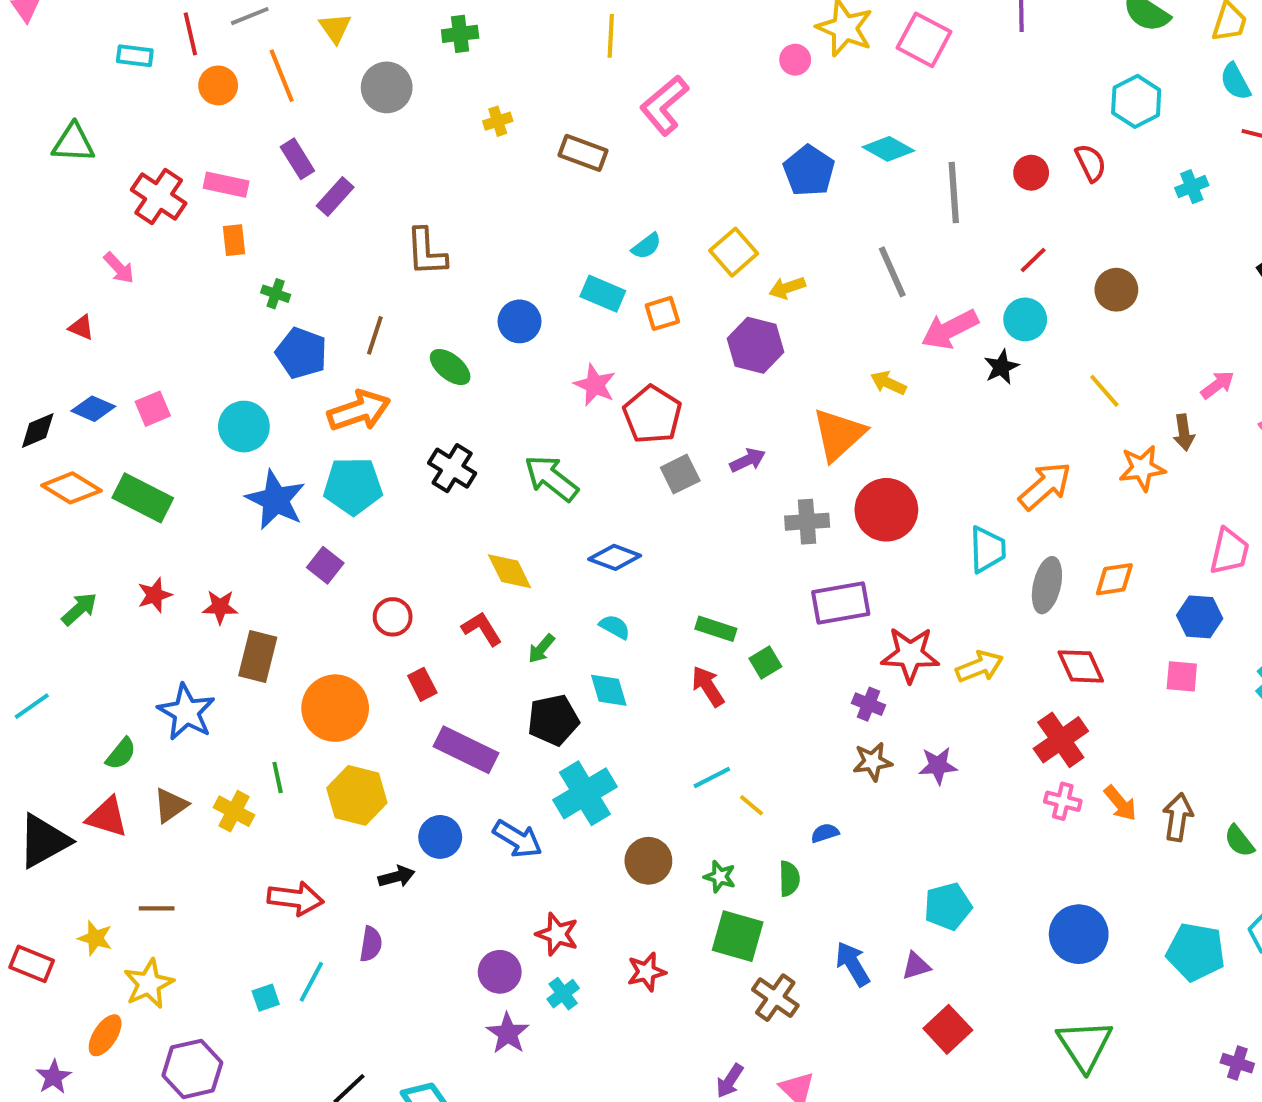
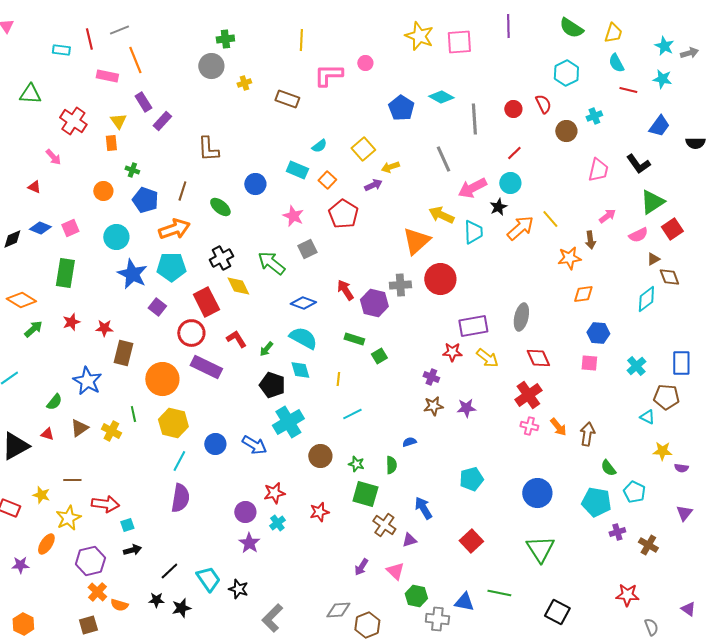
yellow triangle: (335, 28) -> (118, 121), moved
pink square: (924, 40) -> (459, 42), turned -32
pink circle: (795, 60) -> (365, 63), moved
orange circle: (218, 85) -> (103, 191), moved
gray circle: (387, 87) -> (211, 66), moved
pink L-shape: (664, 105) -> (328, 75), turned 40
pink rectangle: (226, 185) -> (107, 76), moved
brown circle: (1116, 290) -> (566, 131), moved
orange square: (662, 313) -> (327, 180), turned -30
purple hexagon: (755, 345) -> (374, 303), moved
yellow arrow: (888, 383) -> (441, 215), size x1.4
red pentagon: (652, 415) -> (343, 214), moved
purple arrow: (748, 460) -> (373, 185), moved
black cross: (452, 468) -> (221, 258), turned 30
gray square: (680, 474) -> (307, 249), moved
orange arrow: (1045, 486) -> (520, 228), moved
orange diamond: (71, 488) -> (21, 300), moved
green rectangle: (143, 498) -> (65, 273), turned 72
cyan trapezoid: (987, 549) -> (473, 232), moved
pink trapezoid: (1229, 551) -> (598, 170), moved
yellow diamond: (510, 571) -> (238, 286), moved
orange diamond: (1114, 579) -> (583, 294), moved
purple rectangle: (841, 603) -> (473, 326), moved
red circle: (393, 617) -> (191, 333), size x1.4
cyan semicircle: (615, 627) -> (303, 338), size x1.8
red star: (910, 655) -> (452, 352), size x0.7
yellow arrow: (980, 666) -> (487, 358), turned 60
red rectangle: (422, 684) -> (206, 302), moved, size x1.8
red arrow: (708, 686) -> (345, 290), moved
black pentagon: (553, 720) -> (272, 385), turned 30
purple rectangle: (466, 750) -> (206, 367), moved
yellow line: (752, 805) -> (338, 379), moved, turned 56
red triangle: (107, 817) -> (47, 434), size x0.6
green semicircle: (1239, 841) -> (608, 468), moved
black arrow: (397, 877) -> (132, 550), moved
red arrow: (295, 898) -> (105, 504), moved
red star: (557, 934) -> (274, 493), turned -30
purple semicircle: (371, 944) -> (180, 498), size x1.6
purple triangle: (916, 966) -> (409, 540), moved
cyan line: (311, 982) -> (179, 461), moved
purple cross: (1237, 1063) -> (617, 532), moved, turned -35
purple star: (54, 1077) -> (20, 565), turned 30

